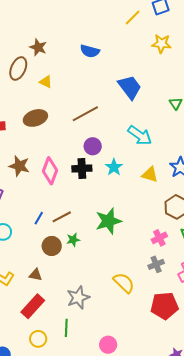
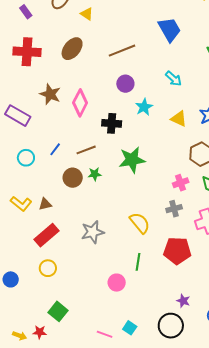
brown ellipse: (35, 118) -> (72, 49), turned -40
cyan arrow: (140, 135) -> (174, 79), size x0.7
black cross: (82, 168) -> (112, 123), moved
blue line: (39, 218) -> (55, 149), moved
brown triangle: (36, 275) -> (45, 204), moved, turned -32
green line: (66, 328) -> (138, 262), moved

